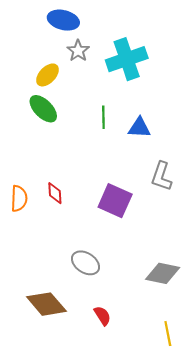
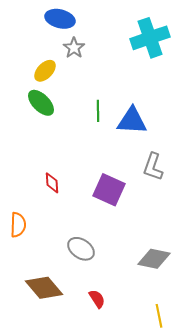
cyan cross: (127, 59) -> (150, 38), moved
blue triangle: (139, 128) -> (132, 121), size x1.4
orange semicircle: (19, 198) -> (18, 225), moved

